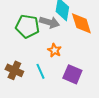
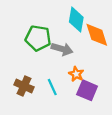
gray arrow: (49, 22) -> (62, 49), moved
orange star: (54, 50) -> (76, 74), moved

